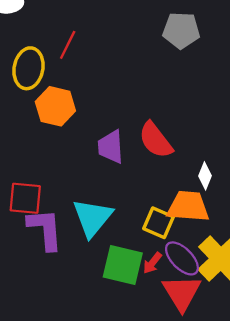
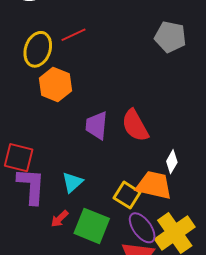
red line: (68, 45) -> (73, 35), turned 30
cyan triangle: (92, 218) -> (72, 182), size x0.6
red arrow: (152, 263) -> (60, 219), moved

